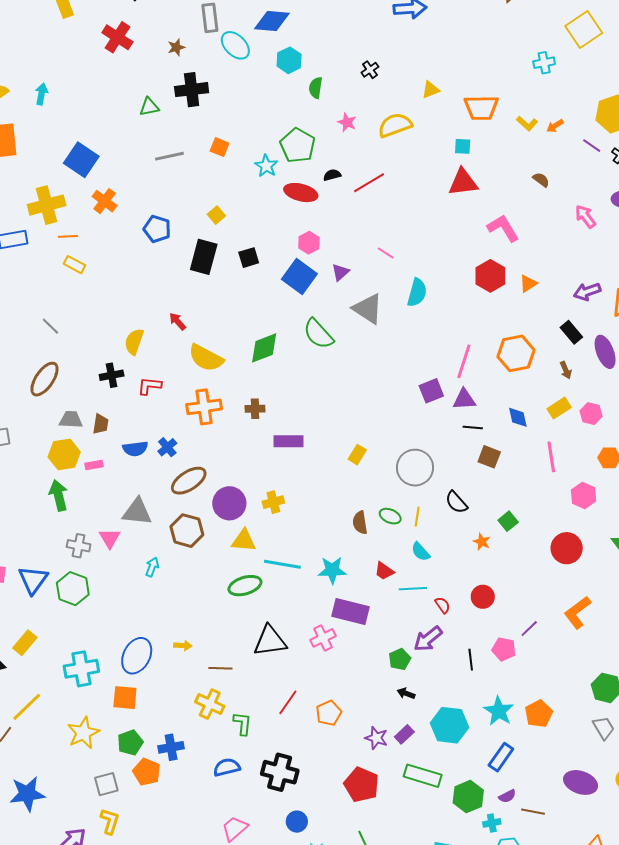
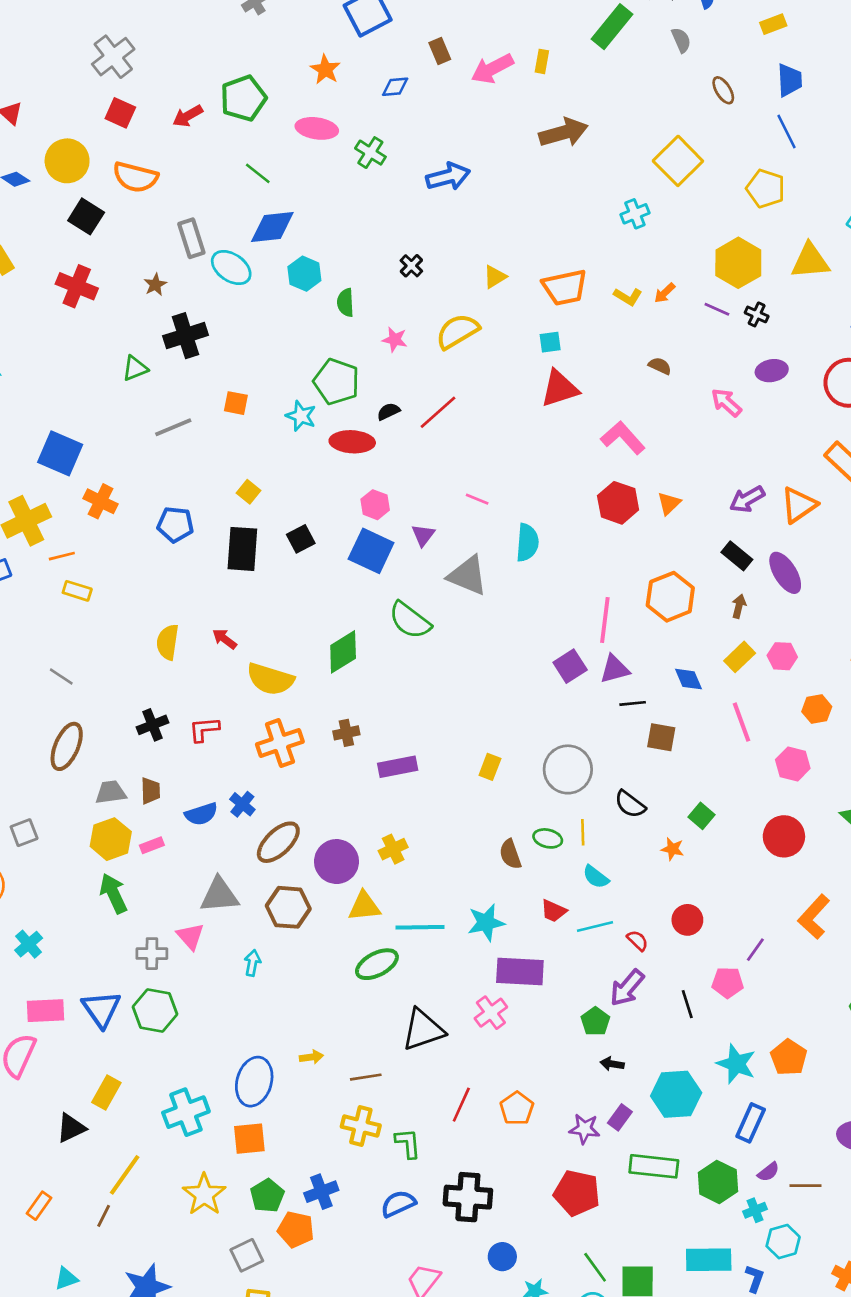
yellow semicircle: (134, 342) -> (168, 642), moved
brown arrow: (566, 370) -> (739, 606), turned -132

